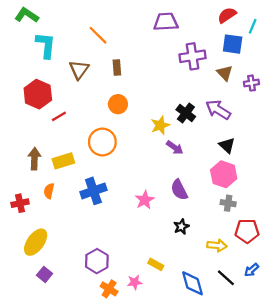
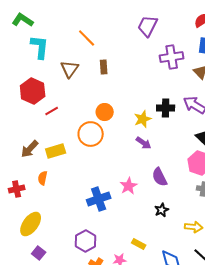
purple trapezoid: (166, 22) -> (148, 26), turned -60
orange circle: (118, 104) -> (105, 112), moved
black cross: (186, 113) -> (166, 108), turned -36
purple arrow: (175, 148) -> (144, 143), moved
brown arrow: (34, 159) -> (30, 149), turned -138
blue cross: (93, 191) -> (99, 199), moved

